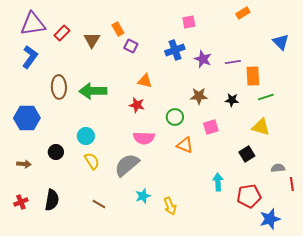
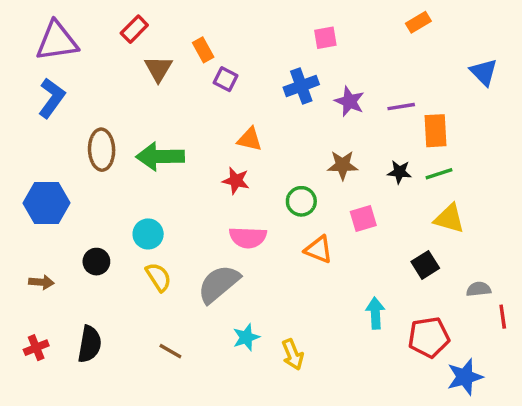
red rectangle: (62, 33) -> (134, 29), moved
green line: (266, 97) -> (439, 174), moved

